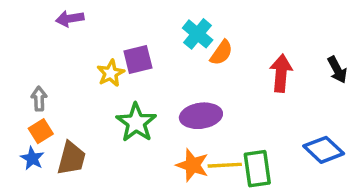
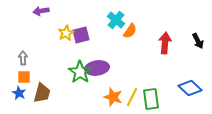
yellow star: (111, 73) -> (66, 33), moved
purple ellipse: (201, 116) -> (97, 68), moved
orange square: (41, 131) -> (24, 77), turned 32
yellow line: (225, 165) -> (132, 97), turned -60

